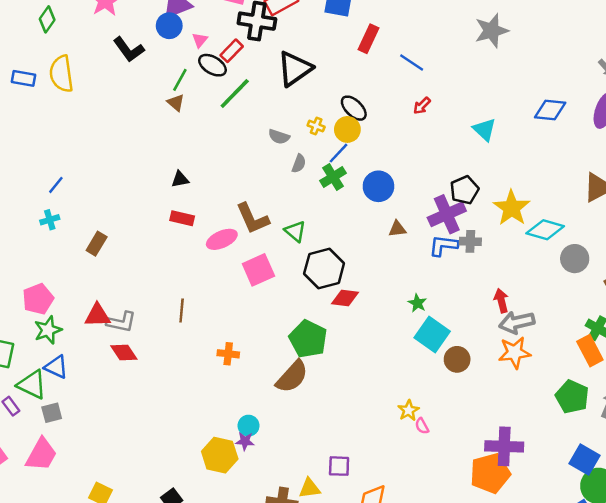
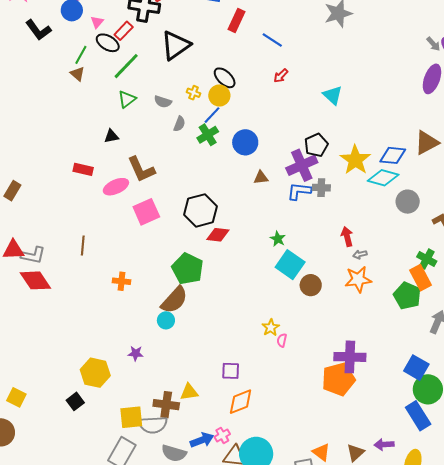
blue diamond: (550, 110) -> (393, 155), moved
black triangle: (180, 179) -> (111, 136), moved
green triangle: (295, 231) -> (127, 99), moved, turned 42
gray arrow: (517, 322) -> (360, 254), size x0.5
red diamond: (124, 352) -> (35, 280), size x1.4
green pentagon: (572, 397) -> (407, 296), moved
cyan circle: (249, 426) -> (166, 320), moved
pink semicircle: (422, 426) -> (282, 340), turned 40
yellow hexagon: (220, 455) -> (95, 373), moved
purple square: (339, 466) -> (231, 371), moved

